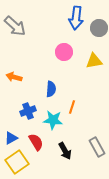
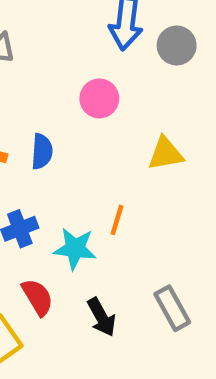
yellow triangle: (94, 61) -> (166, 154), moved
blue semicircle: (51, 89) -> (42, 151), moved

